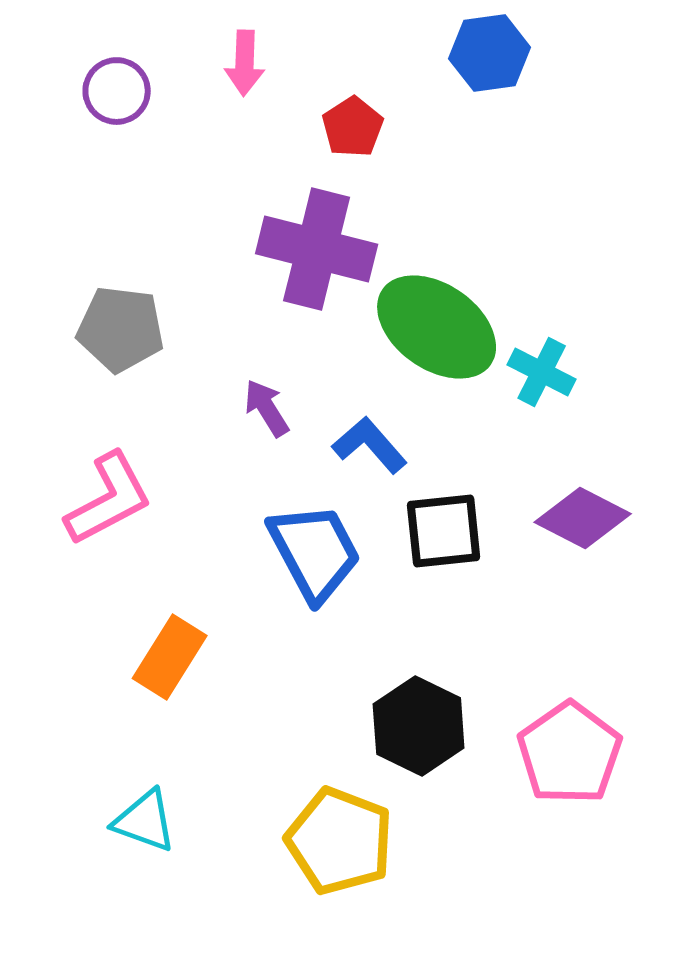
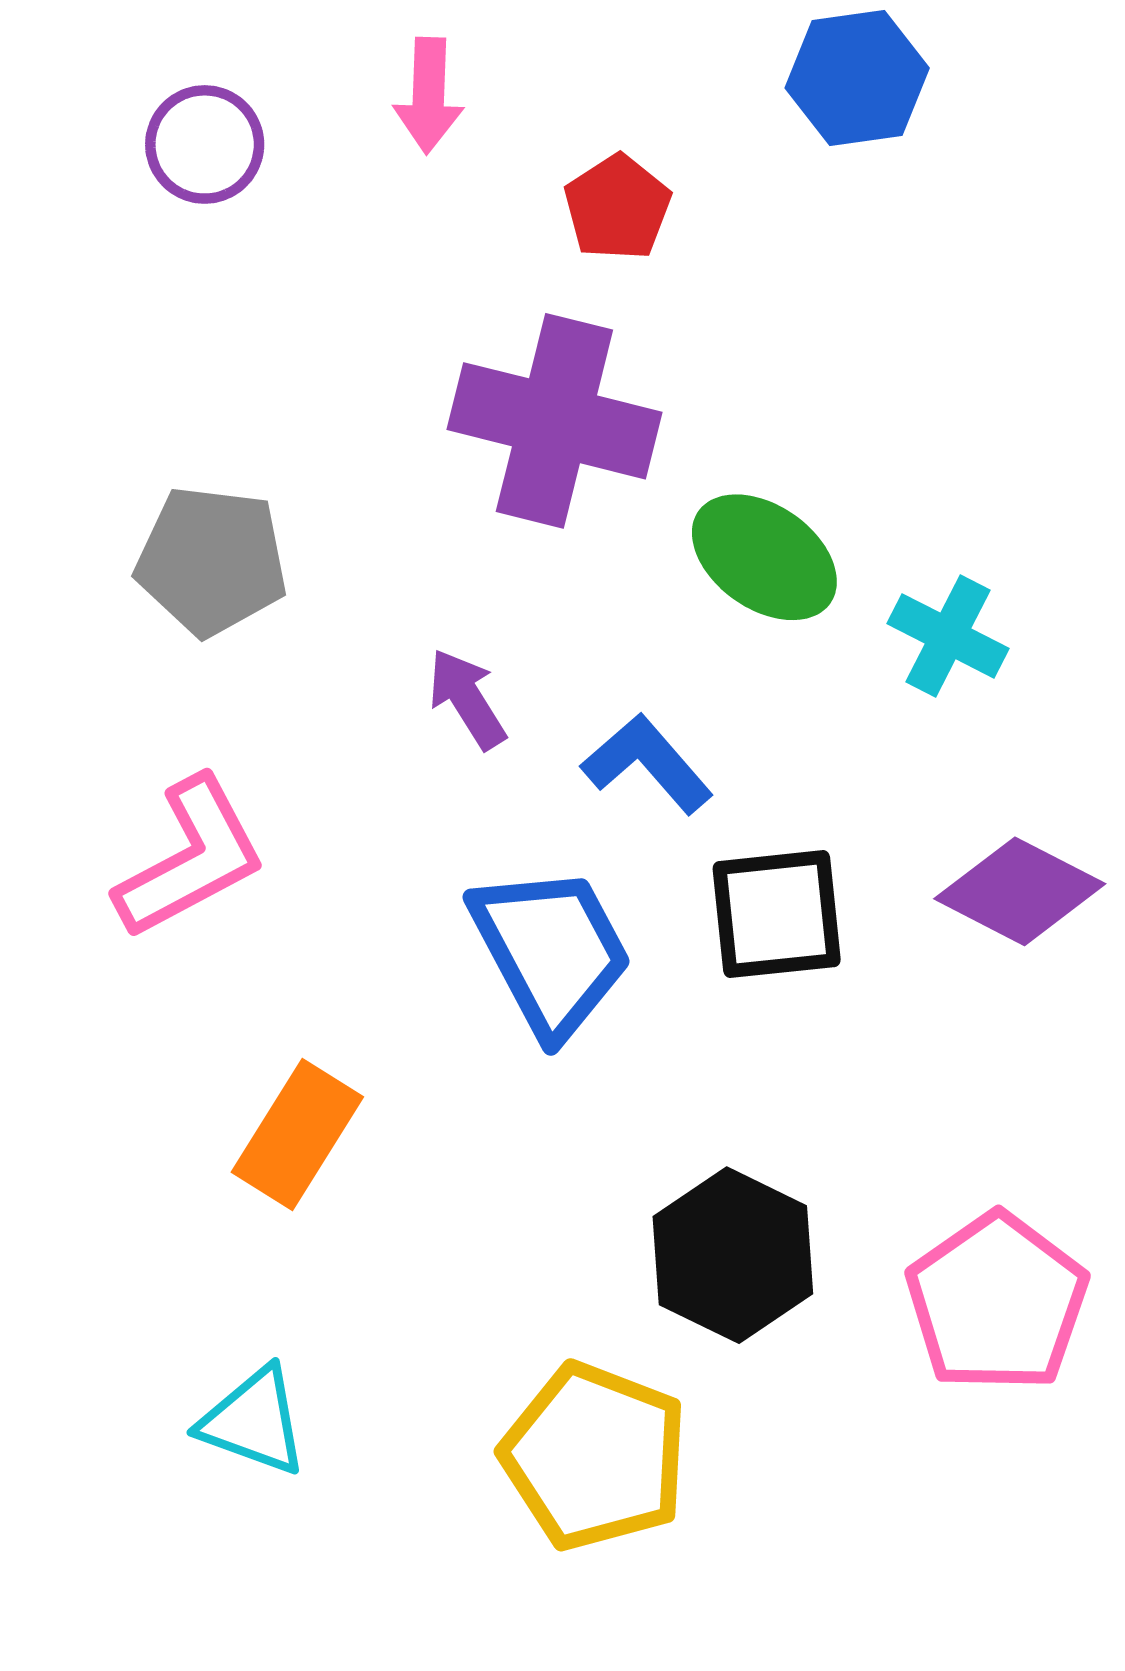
green ellipse: (437, 327) -> (764, 557), size x0.7

